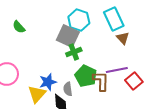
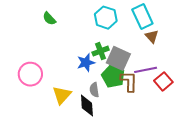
green semicircle: (19, 27) -> (49, 19), moved
gray square: (68, 36) -> (118, 58), moved
blue star: (48, 82) -> (86, 63), moved

